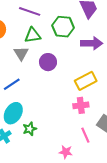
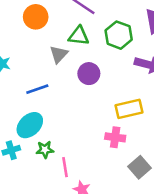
pink line: (85, 135) -> (65, 167), moved

